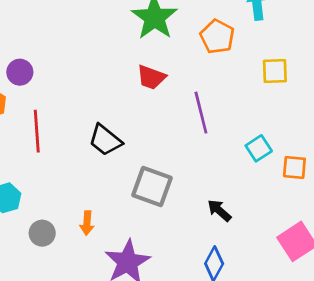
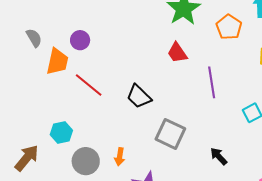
red trapezoid: (151, 77) -> (177, 53), turned 30
red line: (37, 131) -> (89, 85), turned -52
gray circle: (42, 233) -> (86, 161), size x1.4

